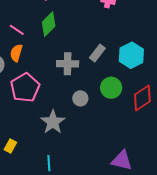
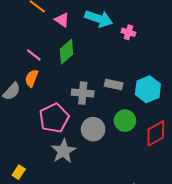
gray rectangle: (97, 53) -> (114, 84), turned 60
pink pentagon: (25, 88) -> (54, 118), moved
gray circle: (80, 98) -> (93, 129), size x1.5

